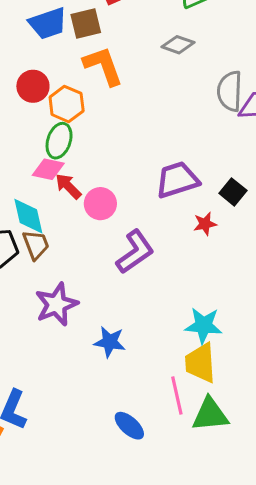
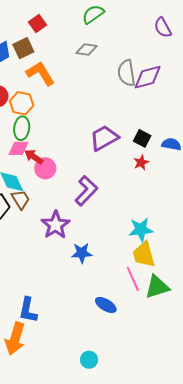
pink circle: (100, 204) -> (45, 168), moved
red star: (205, 224) -> (141, 162), moved
purple star: (57, 304) -> (56, 225), moved

